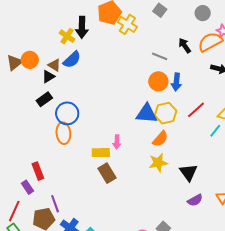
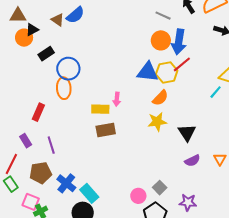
orange circle: (30, 60) -> (24, 38), moved
brown triangle: (14, 63) -> (18, 16), turned 36
black triangle: (48, 77) -> (32, 30), moved
blue arrow: (176, 82) -> (179, 42), size x1.4
red line: (196, 110) -> (182, 64), moved
red rectangle: (38, 171) -> (38, 112), moved, turned 42
brown rectangle: (107, 173) -> (106, 130), turned -72
purple line: (55, 204) -> (51, 145), moved

